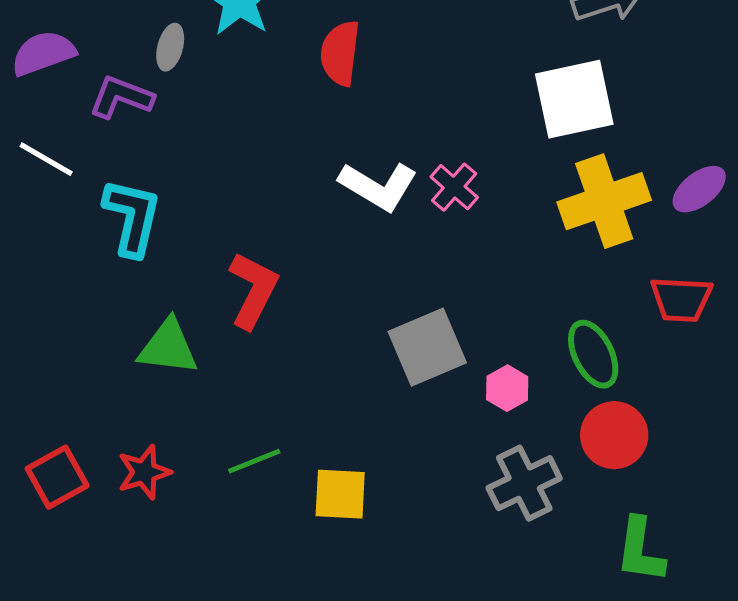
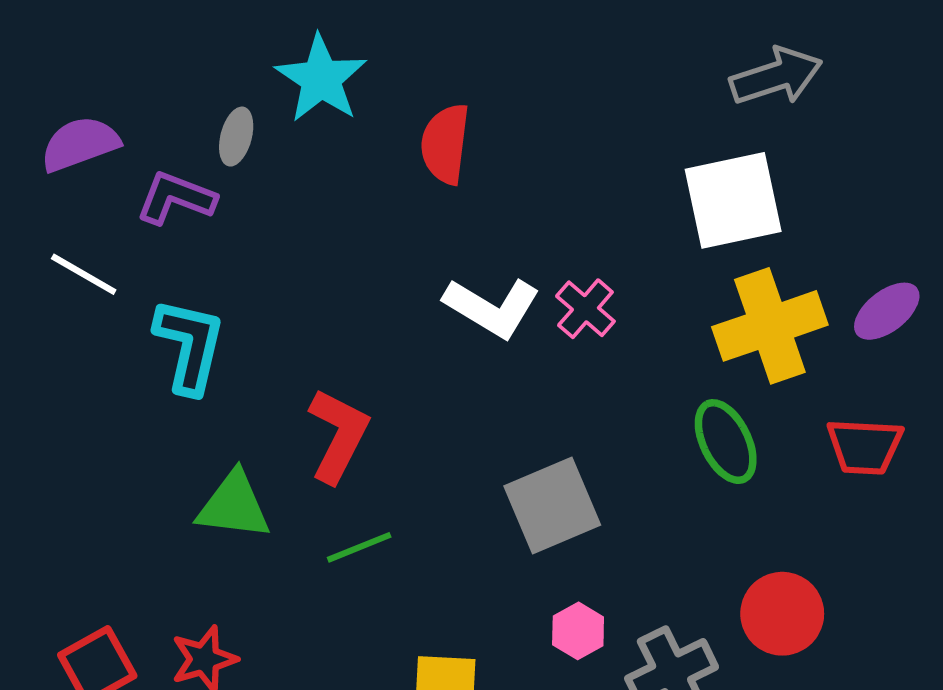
green ellipse: (593, 354) -> (726, 442), moved
pink hexagon: (507, 388) -> (578, 631), moved
green line: (254, 461) -> (359, 547), moved

